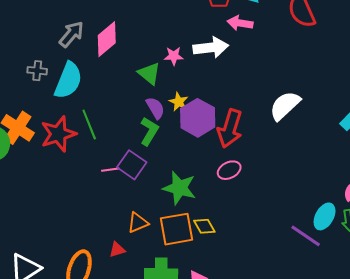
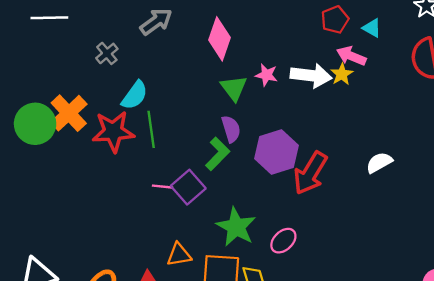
pink diamond: (107, 39) -> (220, 39), moved, turned -45
gray cross: (37, 71) -> (107, 53), turned 30
cyan semicircle: (68, 80) -> (135, 95), moved, size x0.7
yellow star: (179, 102) -> (342, 74), moved
white semicircle: (285, 106) -> (379, 163), size x0.7
pink ellipse: (229, 170) -> (283, 241), moved, turned -30

